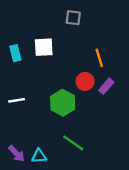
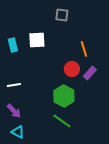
green hexagon: (63, 103) -> (64, 96), moved
purple arrow: (17, 154) -> (14, 111), moved
cyan triangle: (39, 156) -> (18, 132), moved, turned 32

